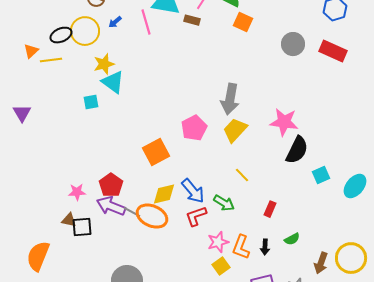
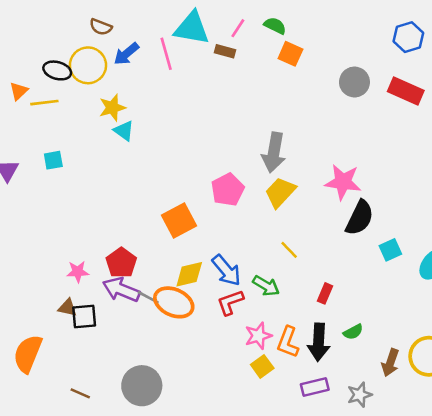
blue arrow: (115, 22) -> (126, 54), size x1.5
black ellipse: (61, 35) -> (57, 70), turned 40
cyan triangle: (113, 82) -> (124, 131), size x0.7
cyan square: (91, 102) -> (53, 160), moved
black arrow: (265, 247) -> (319, 342), size x1.8

